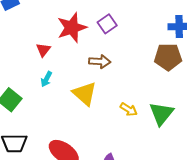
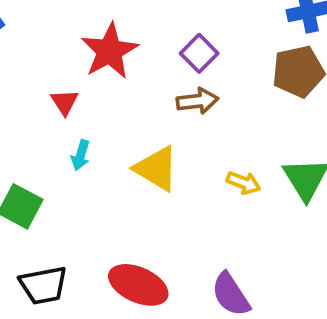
purple square: (107, 24) -> (199, 53), moved
brown arrow: (100, 61) -> (197, 101), moved

